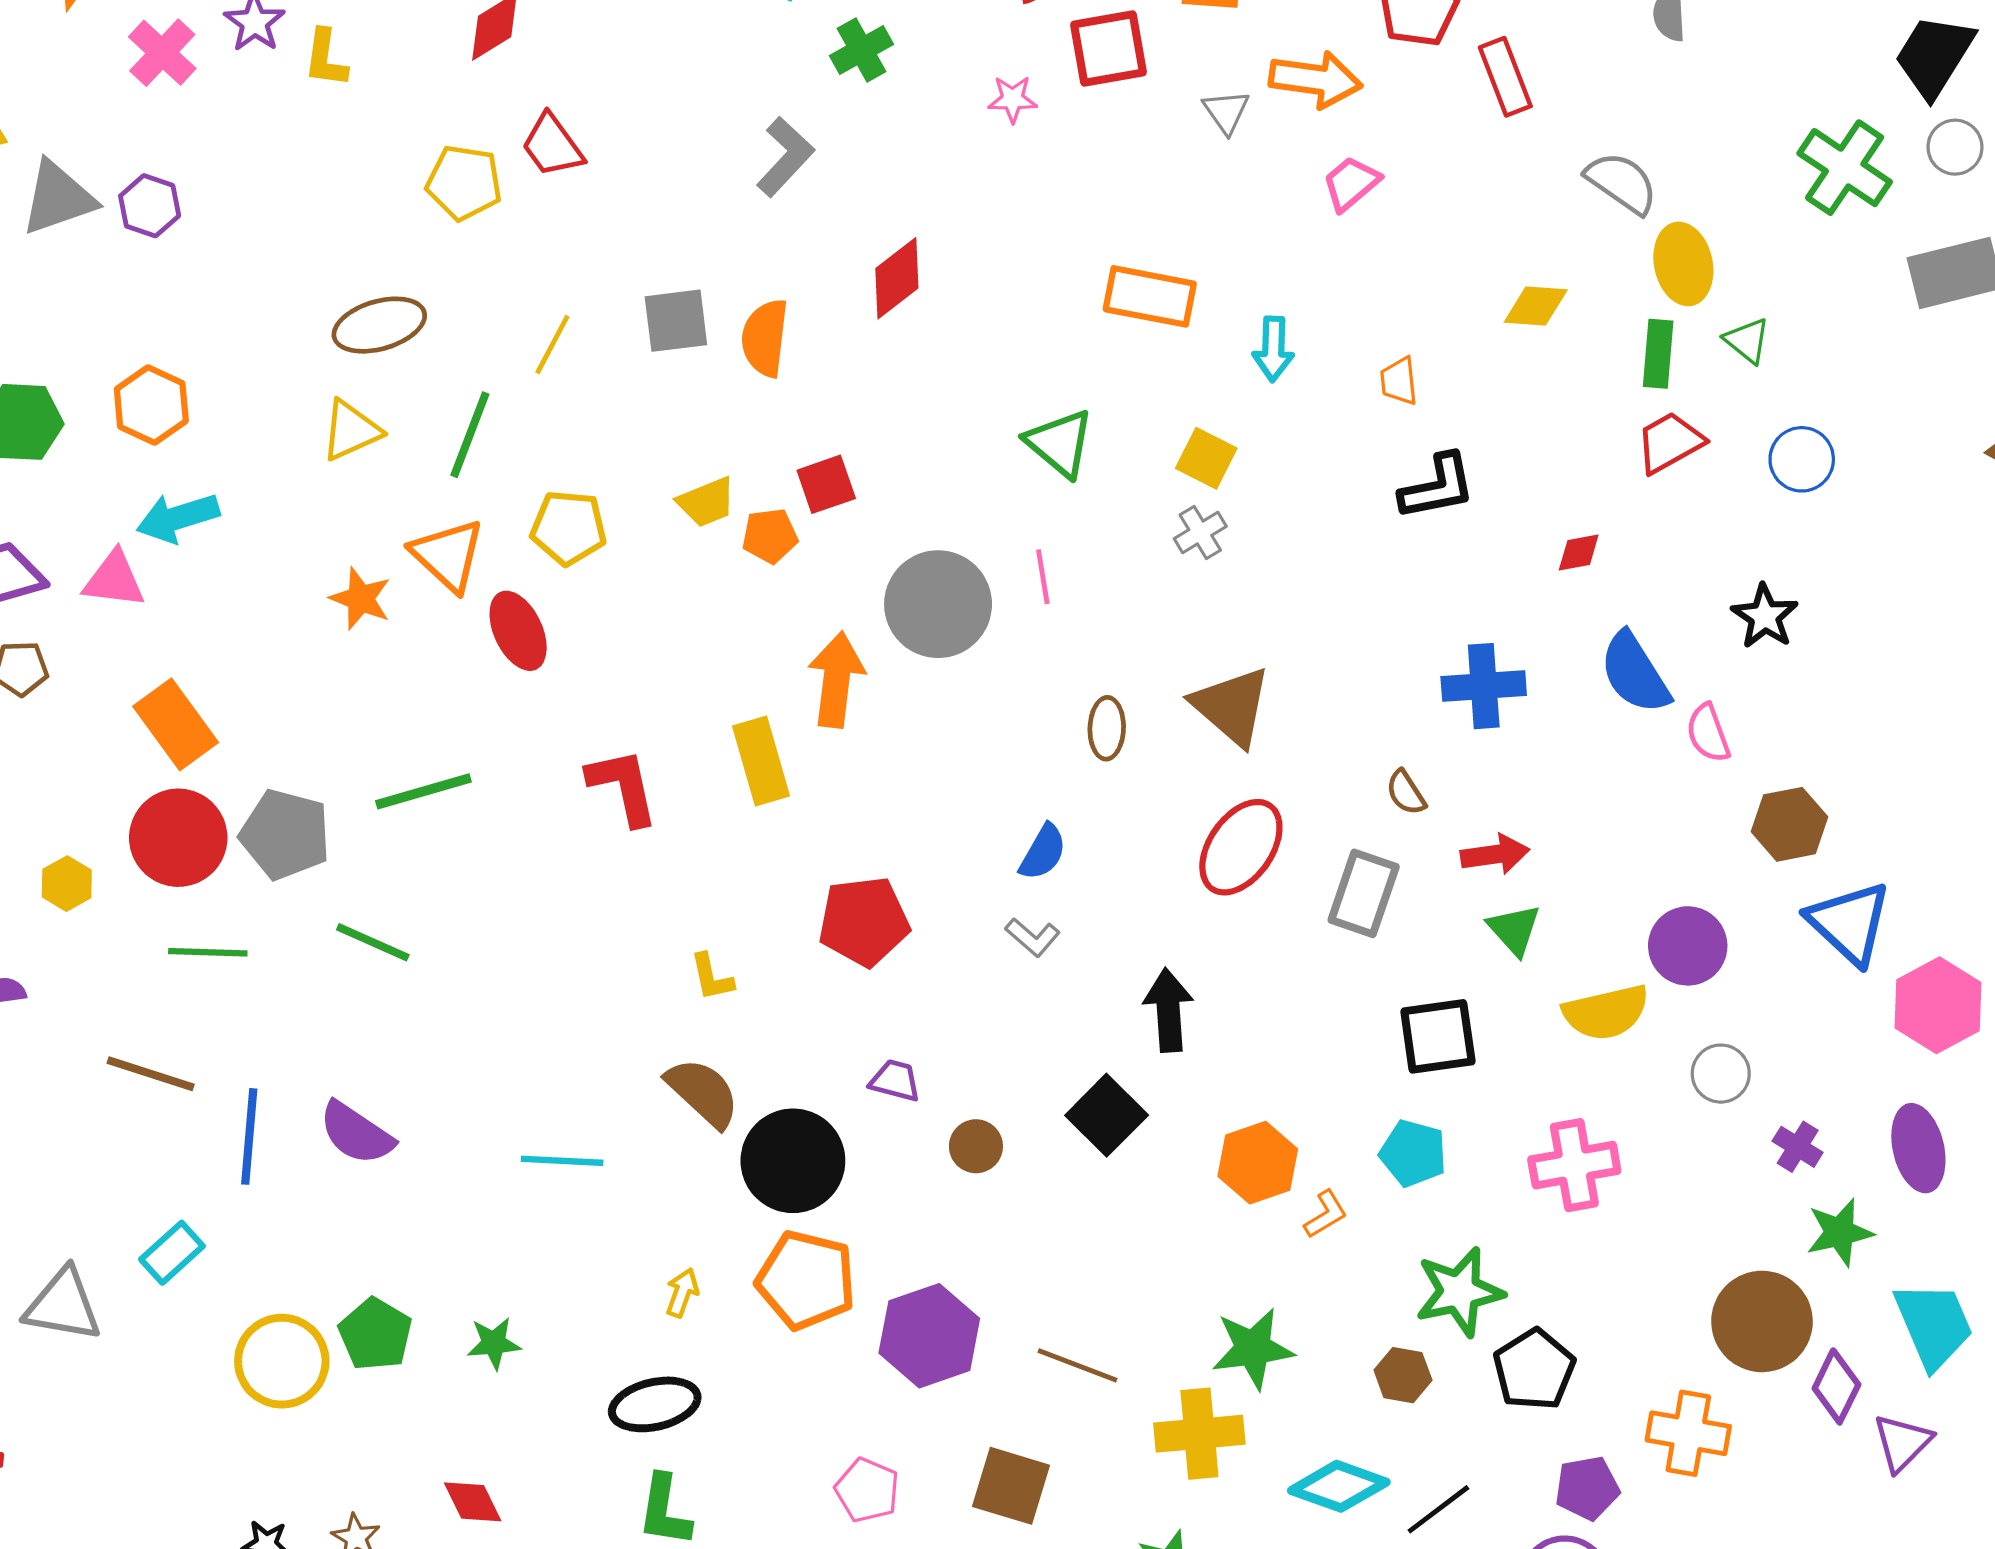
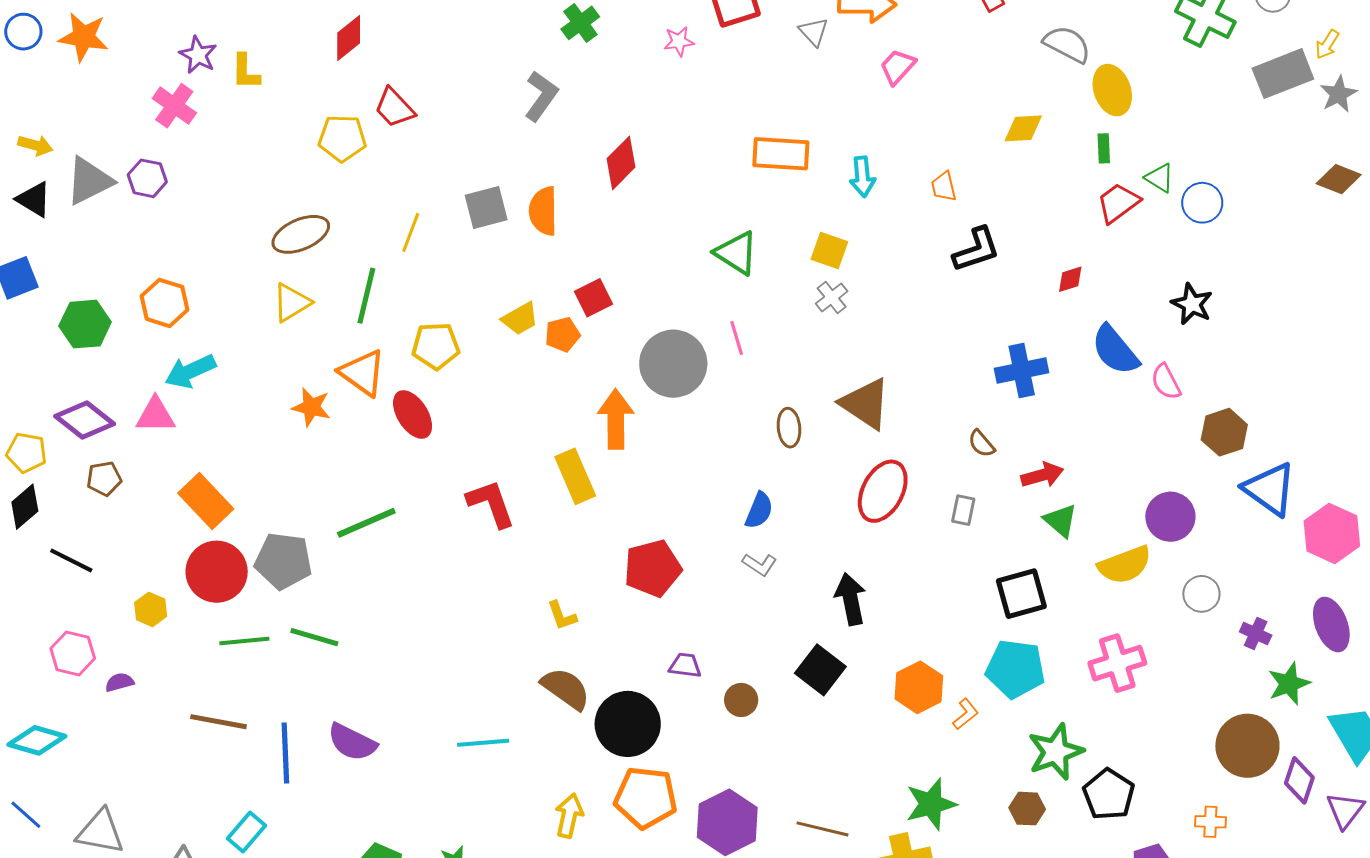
pink cross: (162, 53) -> (174, 106), moved
green triangle: (1747, 341) -> (1160, 178), moved
green rectangle: (1658, 354) -> (1104, 148), size x0.7
gray rectangle: (1364, 893) -> (963, 510), size x0.6
green line: (373, 942) -> (314, 637), moved
cyan pentagon: (1413, 1153) -> (1015, 669), size x1.4
yellow arrow: (682, 1293) -> (569, 816), size x1.4
orange cross: (1688, 1433) -> (1210, 822), size x0.6

